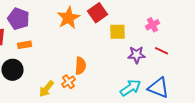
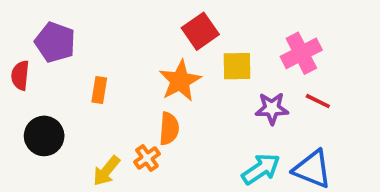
orange star: (68, 18) -> (180, 81), moved
pink cross: (152, 25) -> (301, 53), size x1.5
orange rectangle: (24, 45) -> (99, 90), moved, turned -72

